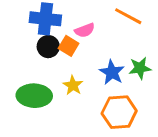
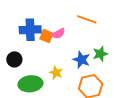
orange square: (69, 46) -> (46, 36), moved
black circle: (48, 47) -> (14, 59), moved

